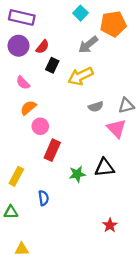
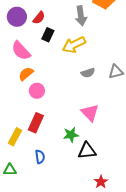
gray arrow: (88, 45) -> (81, 16), turned -60
pink semicircle: (23, 83) -> (21, 51), size x1.5
pink triangle: (116, 128) -> (90, 113), moved
red rectangle: (52, 150) -> (36, 123), moved
black triangle: (104, 168) -> (87, 151), moved

